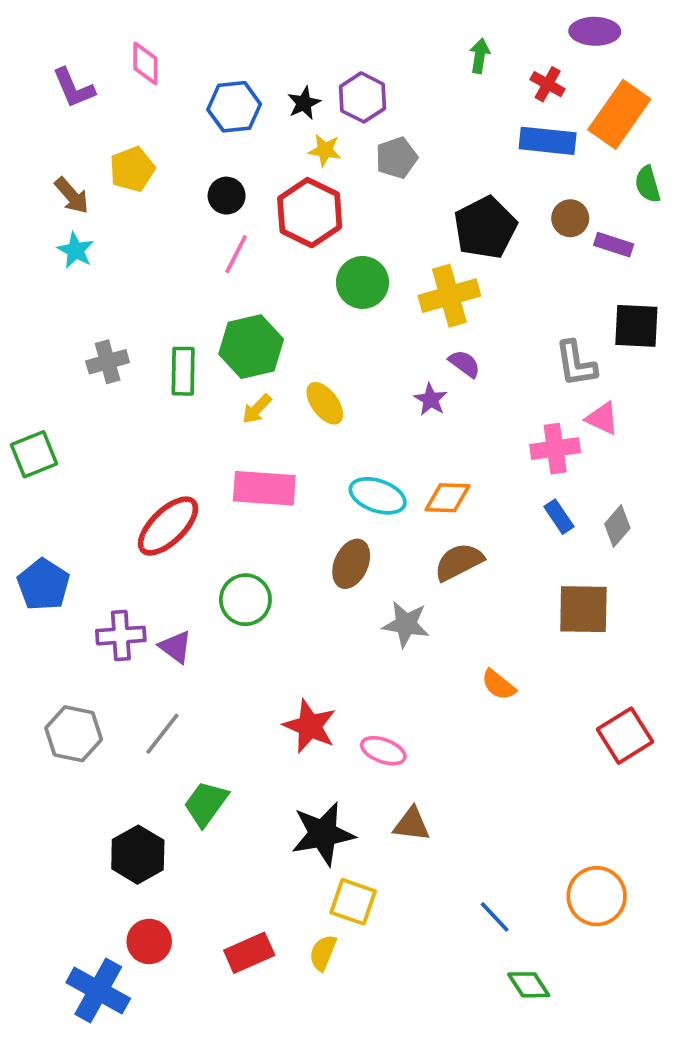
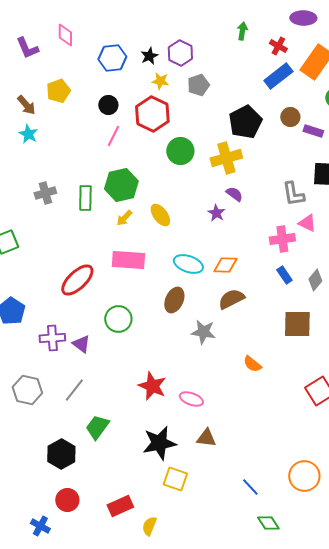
blue rectangle: (548, 141) -> (278, 76), turned -44
yellow semicircle: (323, 953) -> (149, 526), moved
blue cross: (98, 991) -> (40, 526), size x0.6

